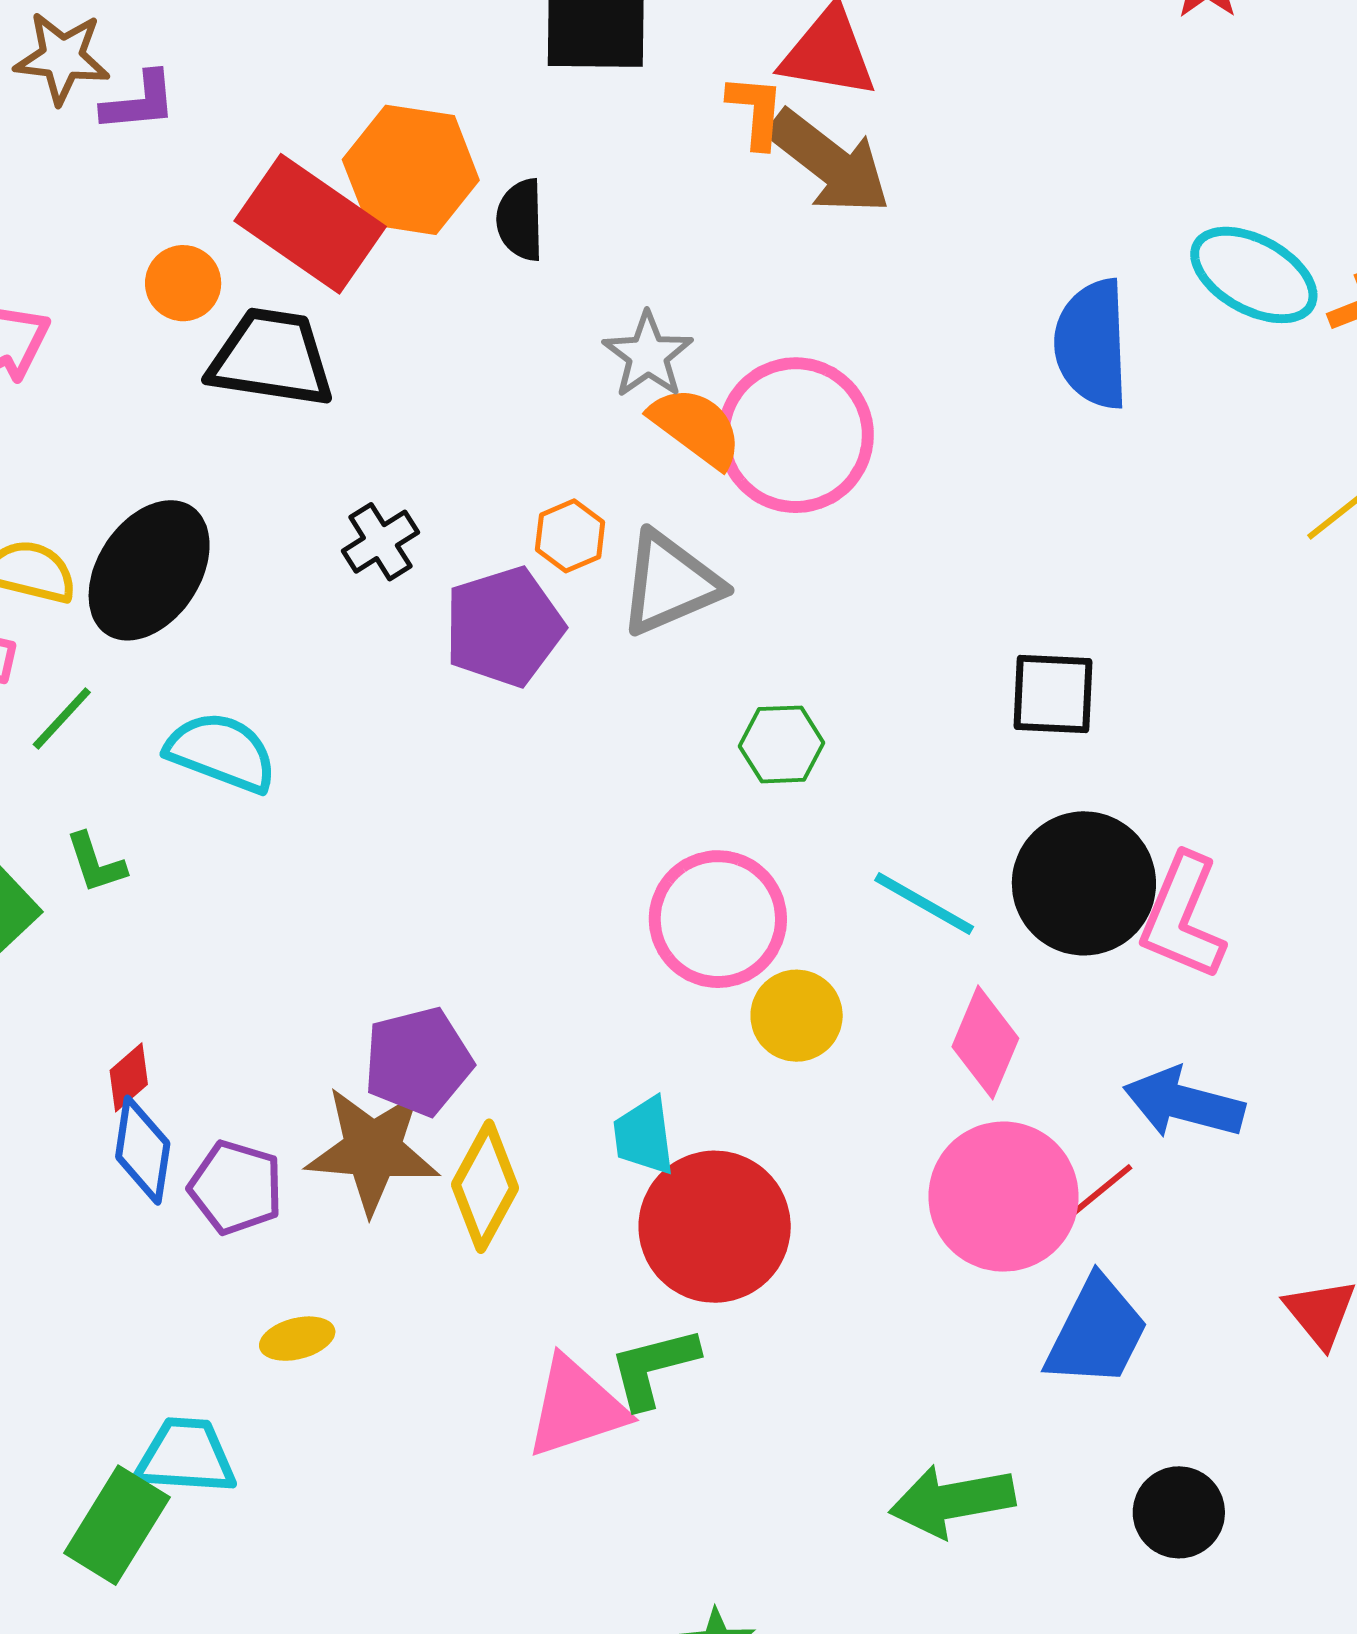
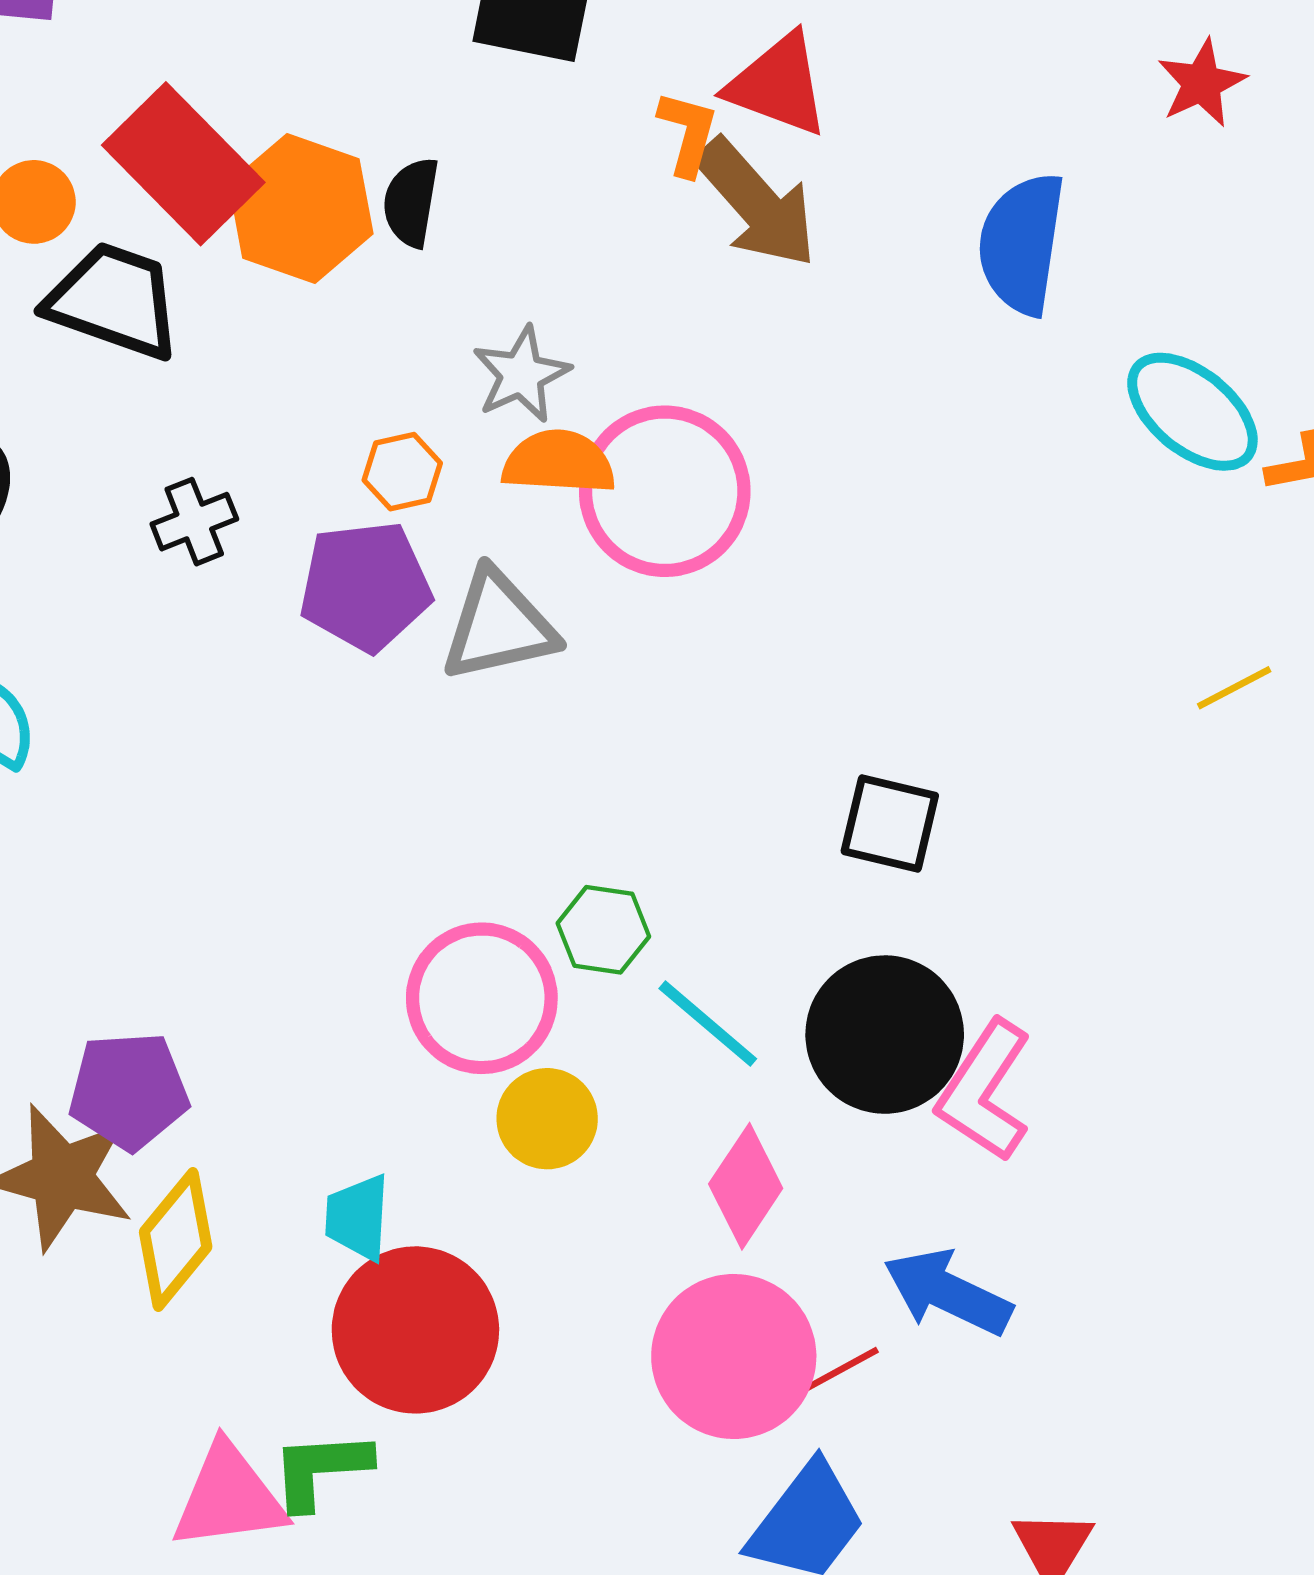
orange hexagon: (411, 170) -> (301, 208), moved
blue semicircle: (1092, 344) -> (1022, 244), moved
orange semicircle: (696, 427) -> (559, 462), turned -44
orange hexagon: (570, 536) -> (402, 472), moved
purple pentagon: (504, 627) -> (365, 586), moved
green hexagon: (782, 744) -> (603, 930), moved

